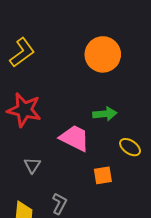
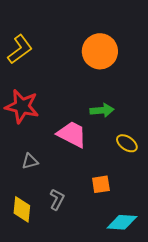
gray triangle: (32, 165) -> (30, 161), turned 42
orange square: (103, 175) -> (101, 184), moved

